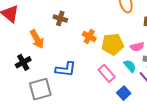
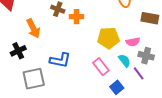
orange cross: (89, 37) -> (76, 17), moved, turned -32

